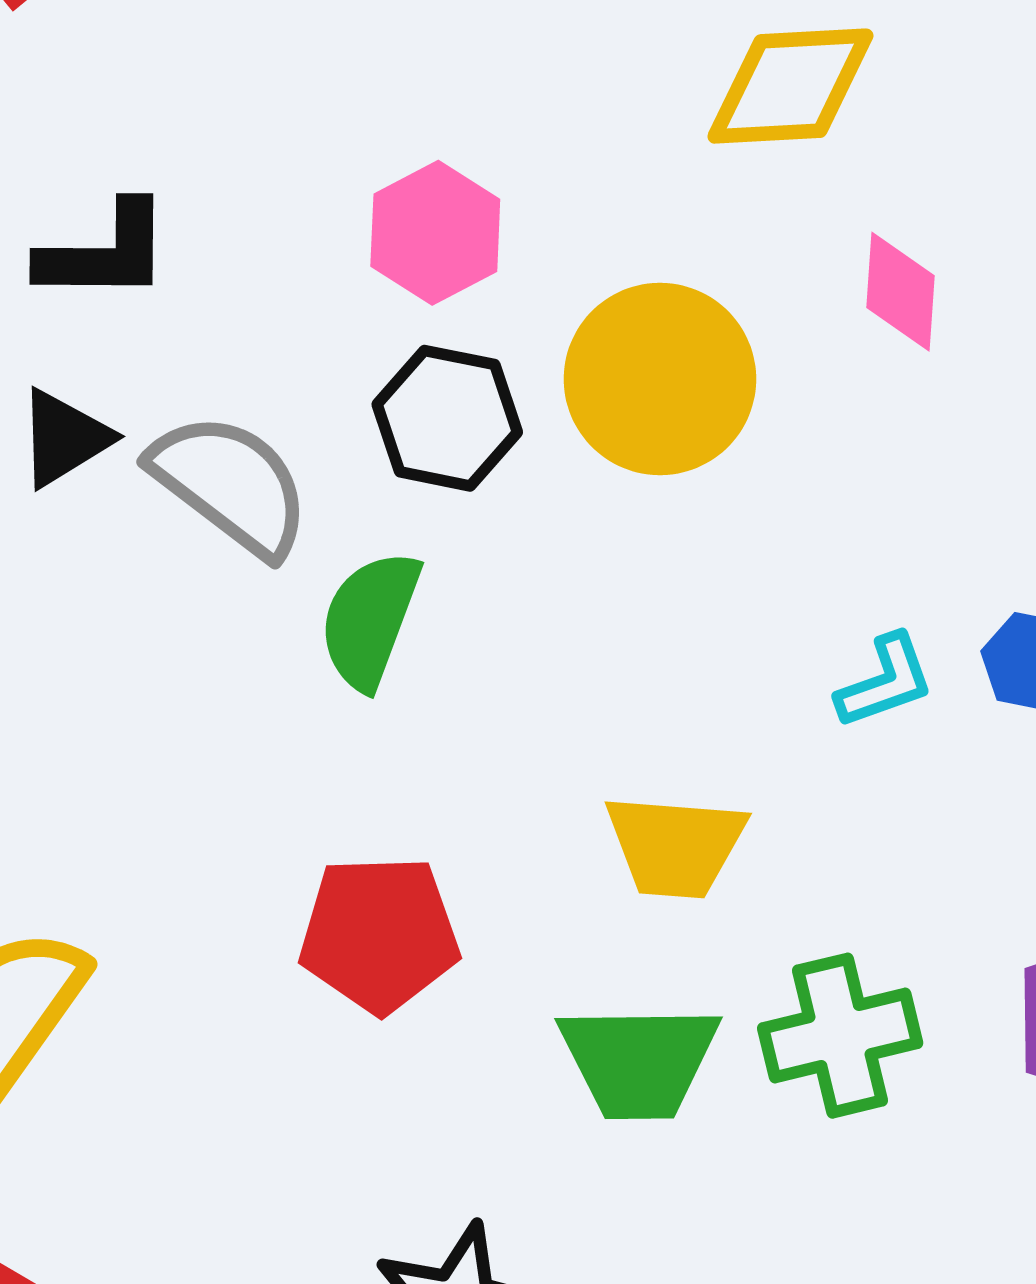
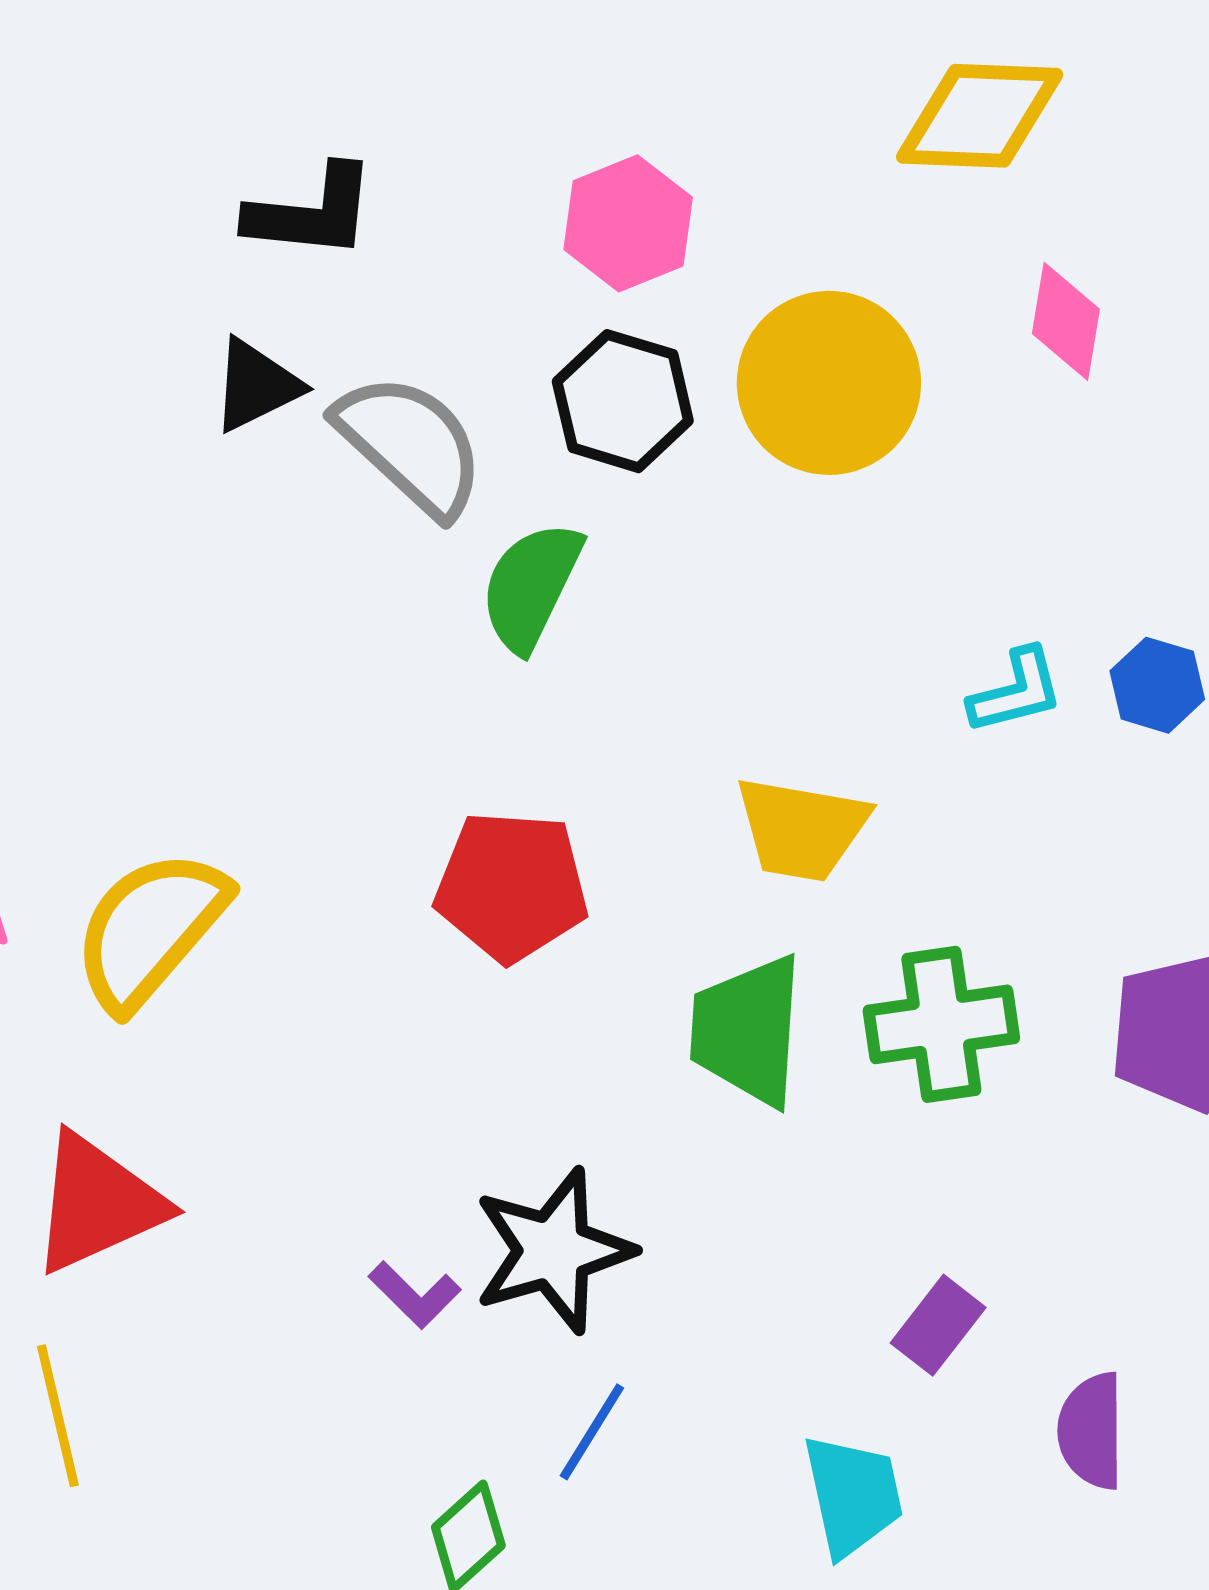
green trapezoid: (639, 1061) -> (748, 1030), turned 89

